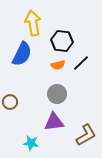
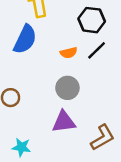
black hexagon: (62, 41) -> (92, 20), moved
cyan star: (31, 143) -> (21, 147), moved

